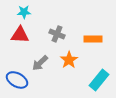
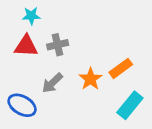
gray cross: (57, 34) -> (58, 45), moved, turned -35
orange rectangle: (93, 39) -> (121, 68), moved, turned -36

